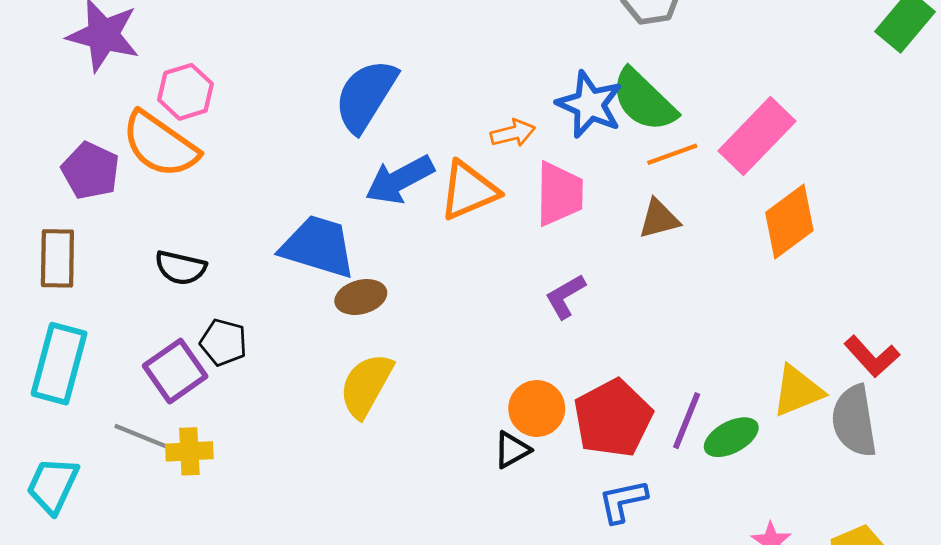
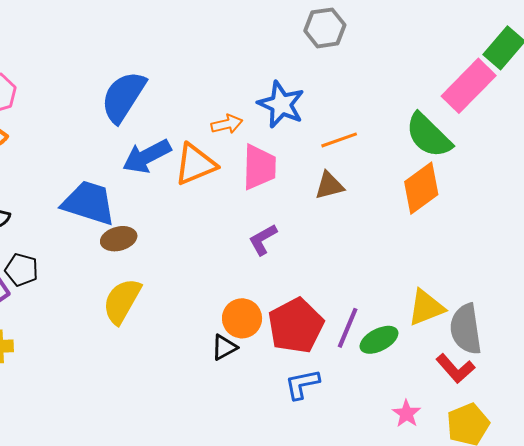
green semicircle: (644, 100) -> (429, 135), moved
pink rectangle: (757, 136) -> (469, 86), moved
red L-shape: (872, 356) -> (455, 368), moved

